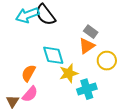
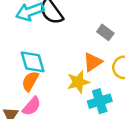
orange triangle: (87, 46) -> (93, 62), moved
cyan diamond: (53, 55) -> (33, 62), moved

